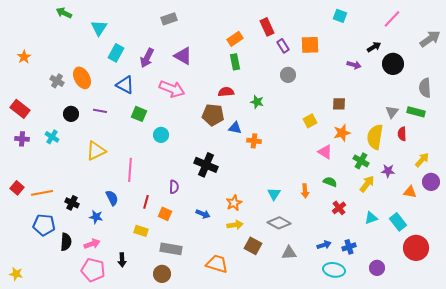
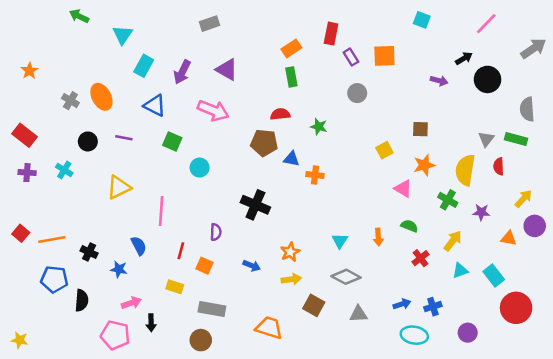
red rectangle: (267, 27) -> (331, 34), turned 36
yellow arrow: (367, 184) -> (453, 241), moved
pink arrow: (92, 244) -> (131, 303), moved

